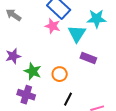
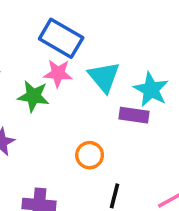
cyan star: (97, 19) -> (151, 90), moved, turned -30
green star: (33, 71) -> (33, 96), moved

